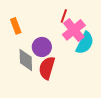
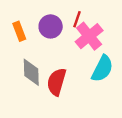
cyan semicircle: (85, 43) -> (102, 69), moved
purple circle: (42, 47) -> (51, 26), moved

